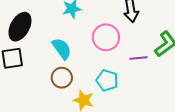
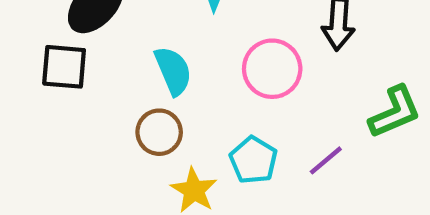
purple line: (139, 58) -> (326, 160), moved, turned -48

